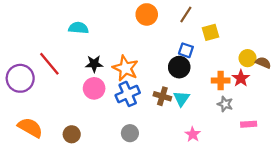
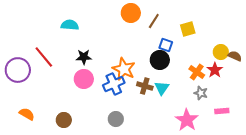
brown line: (186, 14) -> (154, 21), moved
orange star: (125, 68) -> (124, 69), moved
orange cross: (221, 81) -> (197, 72), turned 35
orange semicircle: (30, 128) -> (27, 114), size x0.7
pink star: (193, 134) -> (187, 120), moved, size x1.6

